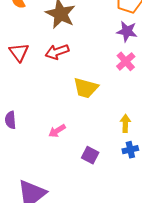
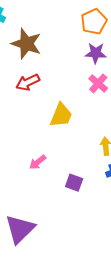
yellow trapezoid: (86, 88) -> (61, 115), turned -76

